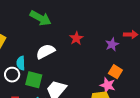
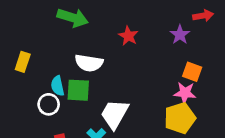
white semicircle: (45, 51) -> (89, 63), turned -132
green square: (34, 80) -> (78, 90), moved

